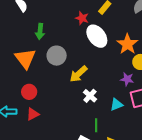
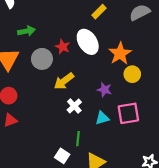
red star: (82, 18) -> (63, 47), moved
green arrow: (40, 31) -> (26, 31), turned -112
purple star: (127, 79) -> (104, 90), moved

